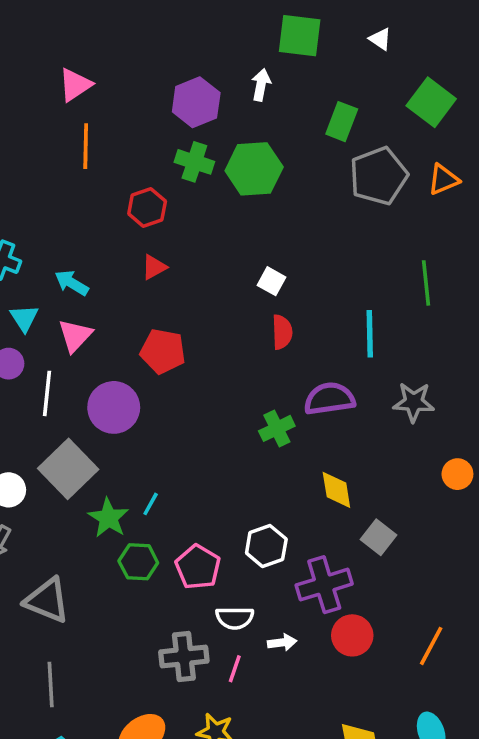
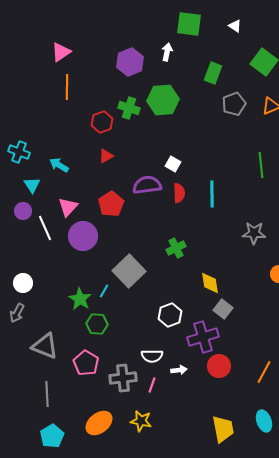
green cross: (194, 162) -> (129, 108), moved
gray pentagon: (379, 176) -> (234, 104), size x0.7
cyan line: (370, 334) -> (212, 194), moved
pink triangle: (75, 336) -> (68, 207), moved
red pentagon: (163, 351) -> (111, 204), turned 30
white line: (47, 393) -> (45, 228), turned -30
purple semicircle: (329, 399) -> (147, 185), moved
gray square: (68, 469) -> (129, 271), moved
gray square: (379, 537) -> (223, 309), moved
pink pentagon: (198, 567) -> (86, 363), moved

